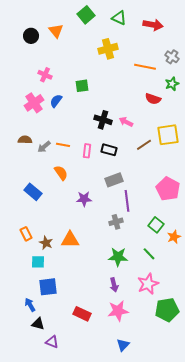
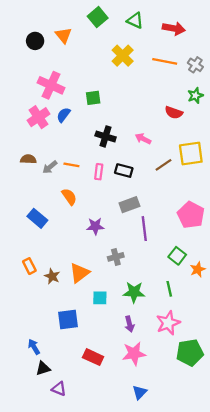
yellow cross: (108, 49) -> (123, 56), turned -30
orange line: (145, 67) -> (165, 61), moved
pink cross: (45, 75) -> (51, 85), size x1.6
black cross: (103, 120) -> (106, 136), moved
gray cross: (116, 222) -> (116, 257), moved
orange triangle: (70, 240) -> (79, 273), turned -36
green line: (149, 254) -> (169, 289), turned 32
cyan square: (38, 262) -> (100, 298), moved
blue square: (48, 287) -> (68, 319), moved
black triangle: (38, 324) -> (43, 368), turned -32

